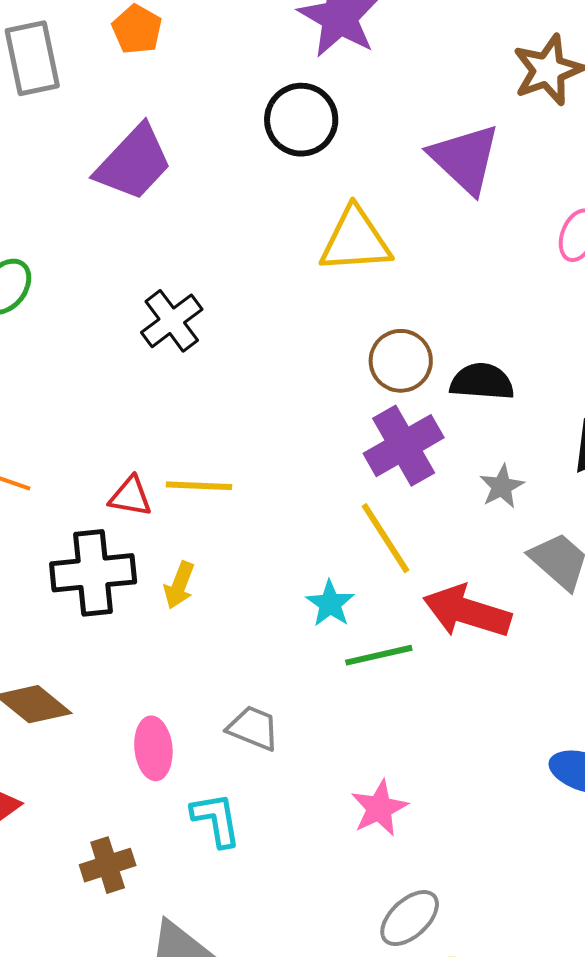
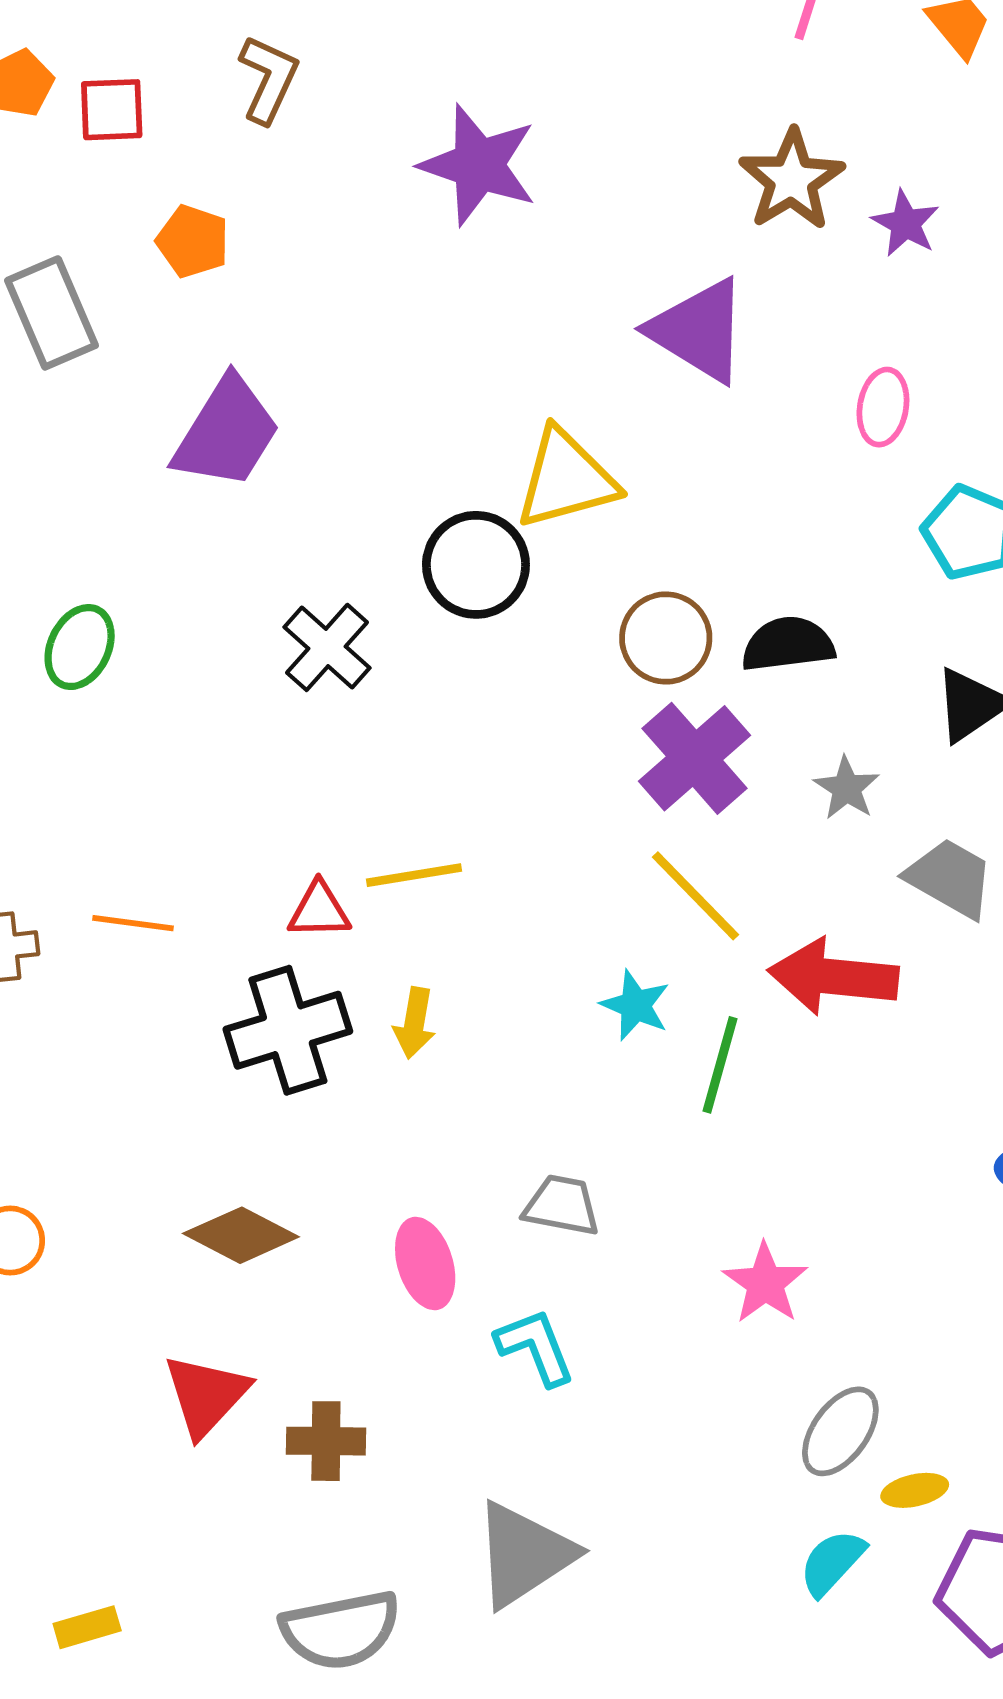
black circle: (301, 120) -> (476, 565), moved
green line: (379, 655) -> (720, 1065), turned -50
brown cross: (108, 865) -> (326, 1441), moved, turned 30

